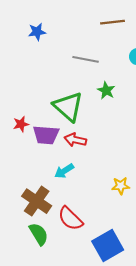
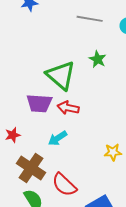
gray line: (86, 59) -> (90, 19), moved
red star: (21, 124) -> (13, 135), moved

